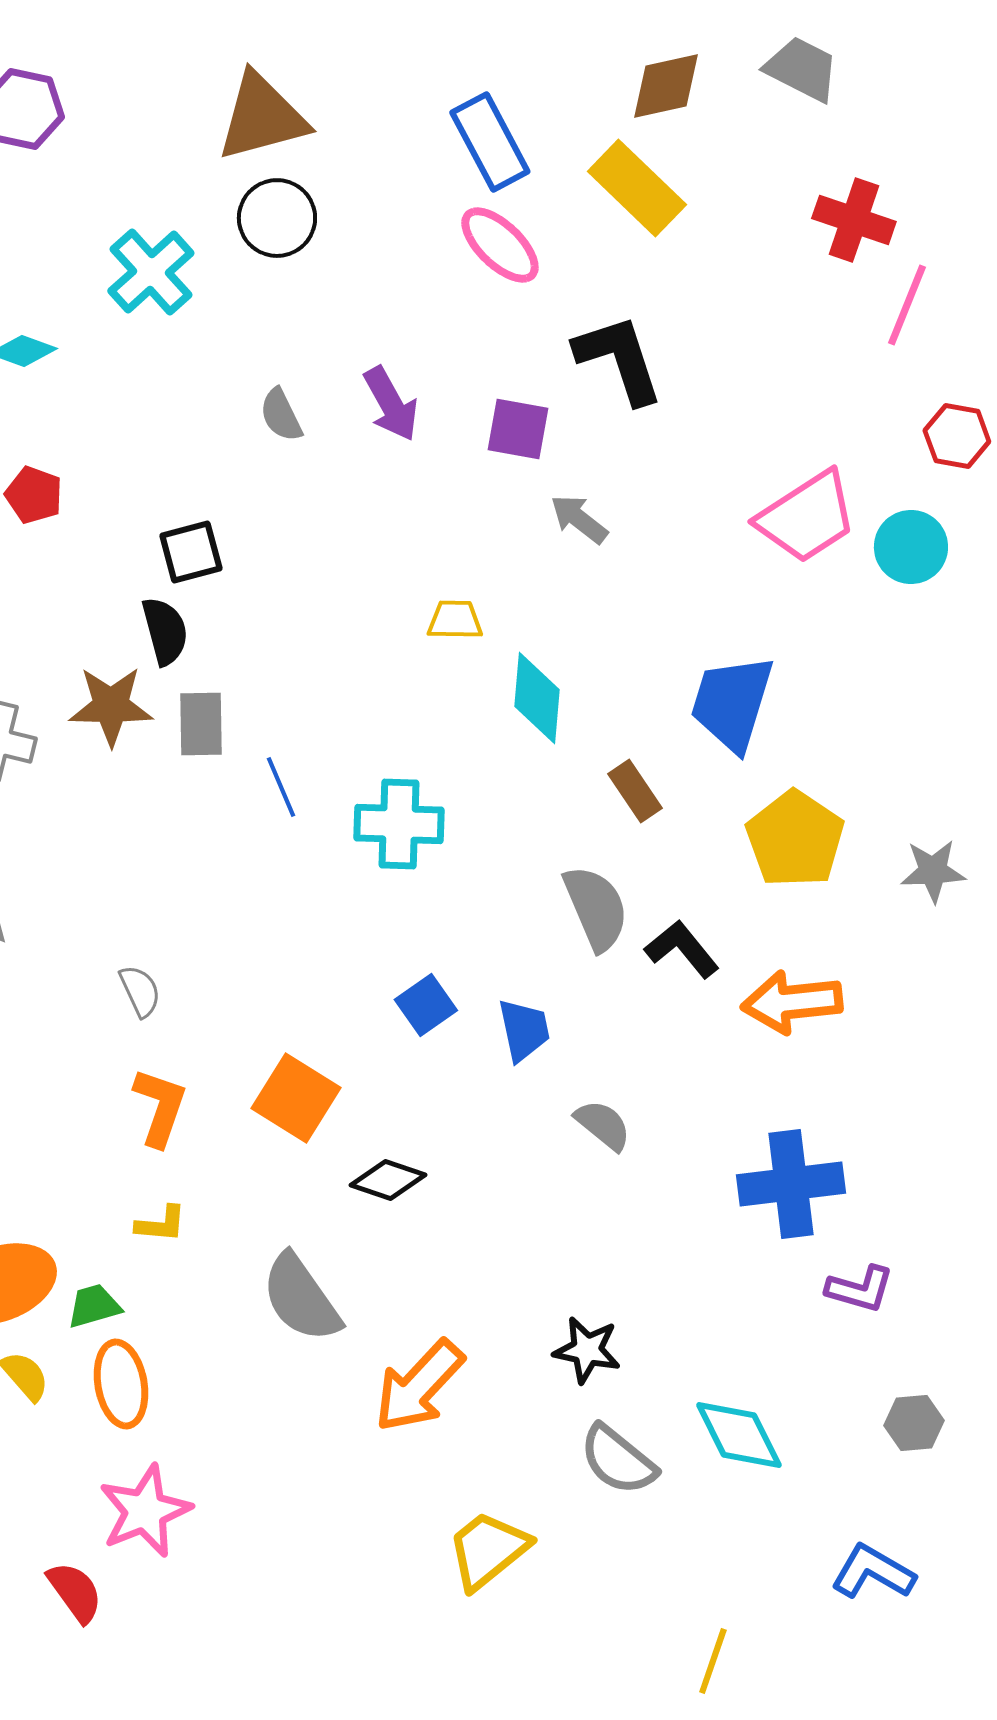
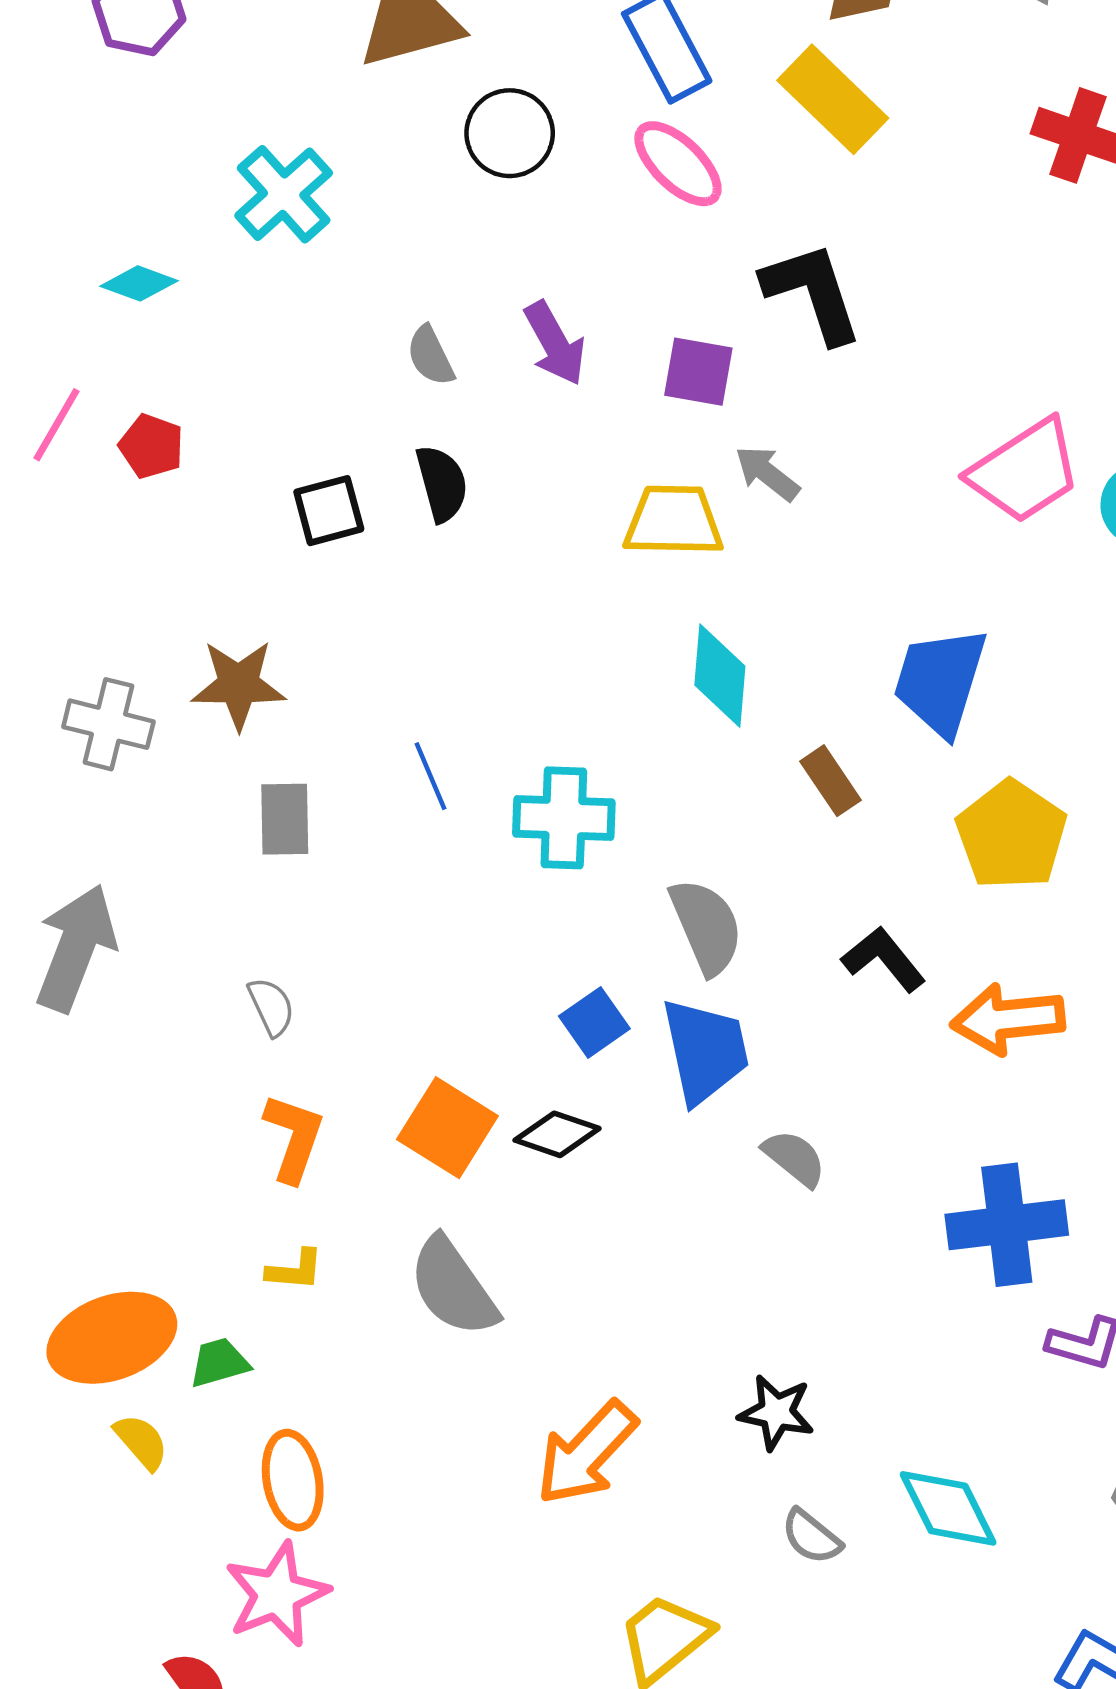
black circle: (277, 218) -> (510, 133), moved
yellow trapezoid: (455, 620) -> (673, 521), moved, size x1.6
black semicircle: (165, 631) -> (442, 483), moved
gray rectangle: (201, 724) -> (285, 819), moved
gray semicircle: (596, 908) -> (706, 926), moved
blue trapezoid: (524, 1030) -> (705, 1051), size x1.5
black diamond: (388, 1180) -> (557, 1134), moved
gray semicircle: (301, 1298) -> (453, 1287), moved
orange ellipse: (121, 1384) -> (293, 1480), moved
gray semicircle: (618, 1460) -> (811, 1537), size x0.7

